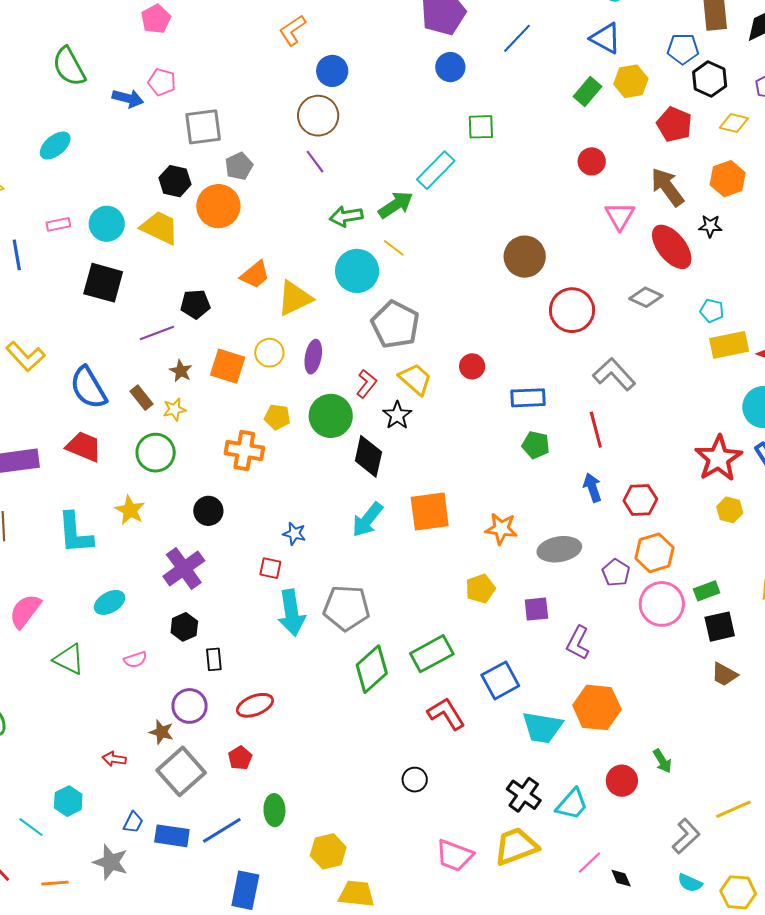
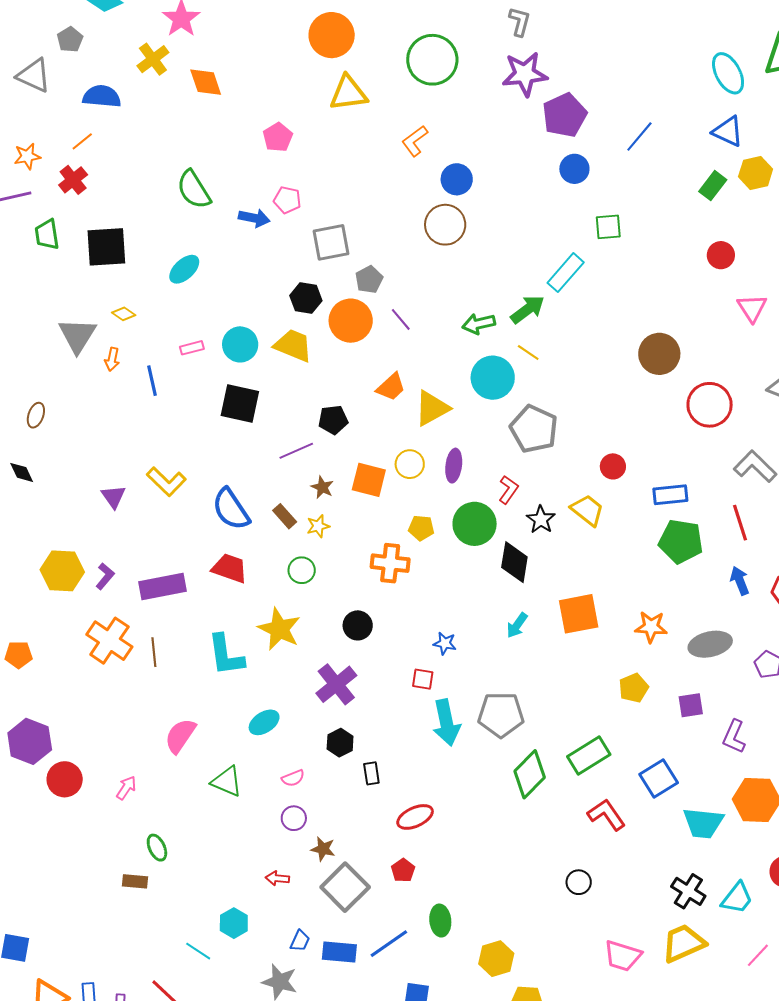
purple line: (315, 162) -> (401, 319), moved
yellow trapezoid: (415, 379) -> (587, 510), moved
green pentagon: (536, 445) -> (681, 541), size x1.6
green circle: (156, 453) -> (302, 570), size x0.7
yellow star: (130, 510) -> (279, 629), size x1.4
cyan arrow: (367, 520) -> (517, 625), size x0.7
purple circle: (190, 706) -> (294, 818), moved, size x0.7

